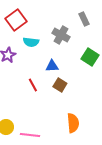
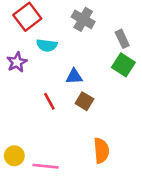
gray rectangle: (84, 19) -> (122, 39), moved
gray cross: (61, 35) -> (83, 19), moved

